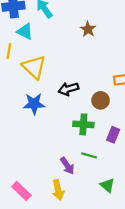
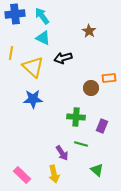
brown star: (88, 29) -> (89, 31), moved
cyan triangle: (25, 32) -> (43, 38), moved
black arrow: (68, 89) -> (63, 58), moved
brown circle: (101, 100) -> (91, 88), moved

